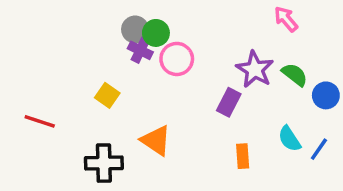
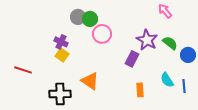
purple cross: (140, 50) -> (61, 42), moved
blue line: (319, 149) -> (184, 86), turned -40

